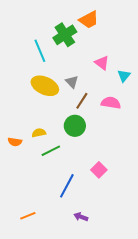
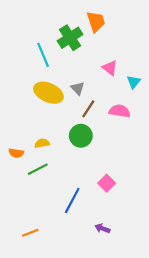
orange trapezoid: (89, 20) -> (96, 22), turned -80
green line: (51, 151) -> (38, 169), moved
purple arrow: (81, 217) -> (102, 228), moved

